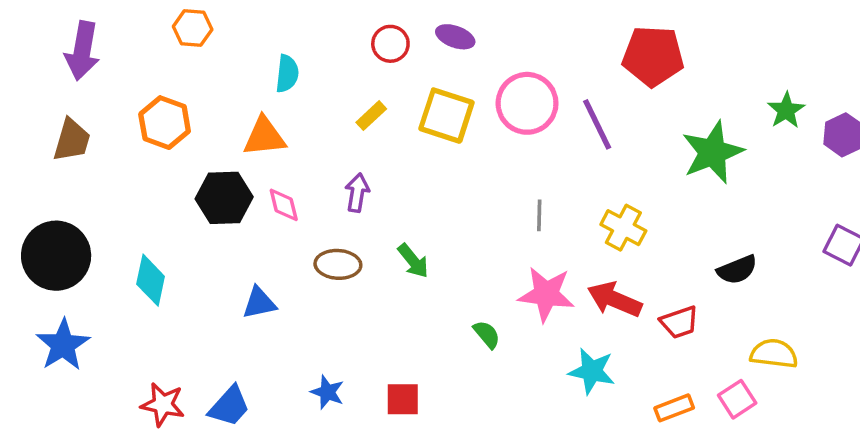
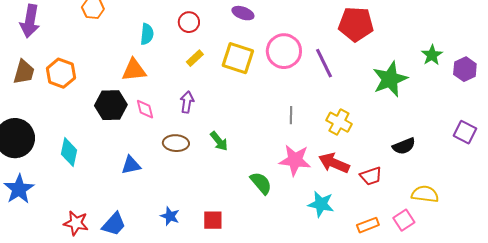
red circle: (390, 44) -> (189, 22), moved
orange hexagon: (165, 123) -> (61, 73), moved
green semicircle: (487, 334) -> (261, 183), size x1.4

